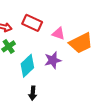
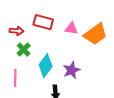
purple star: (53, 60) -> (72, 70), moved

